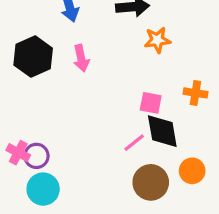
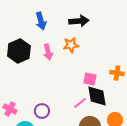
orange star: (157, 40) -> (71, 45), moved
purple circle: (36, 156) -> (42, 111), moved

